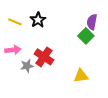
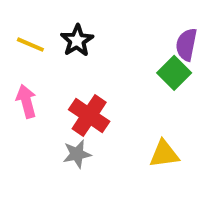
pink arrow: (13, 50) -> (26, 101), turned -98
gray star: (27, 66) -> (77, 154), moved

